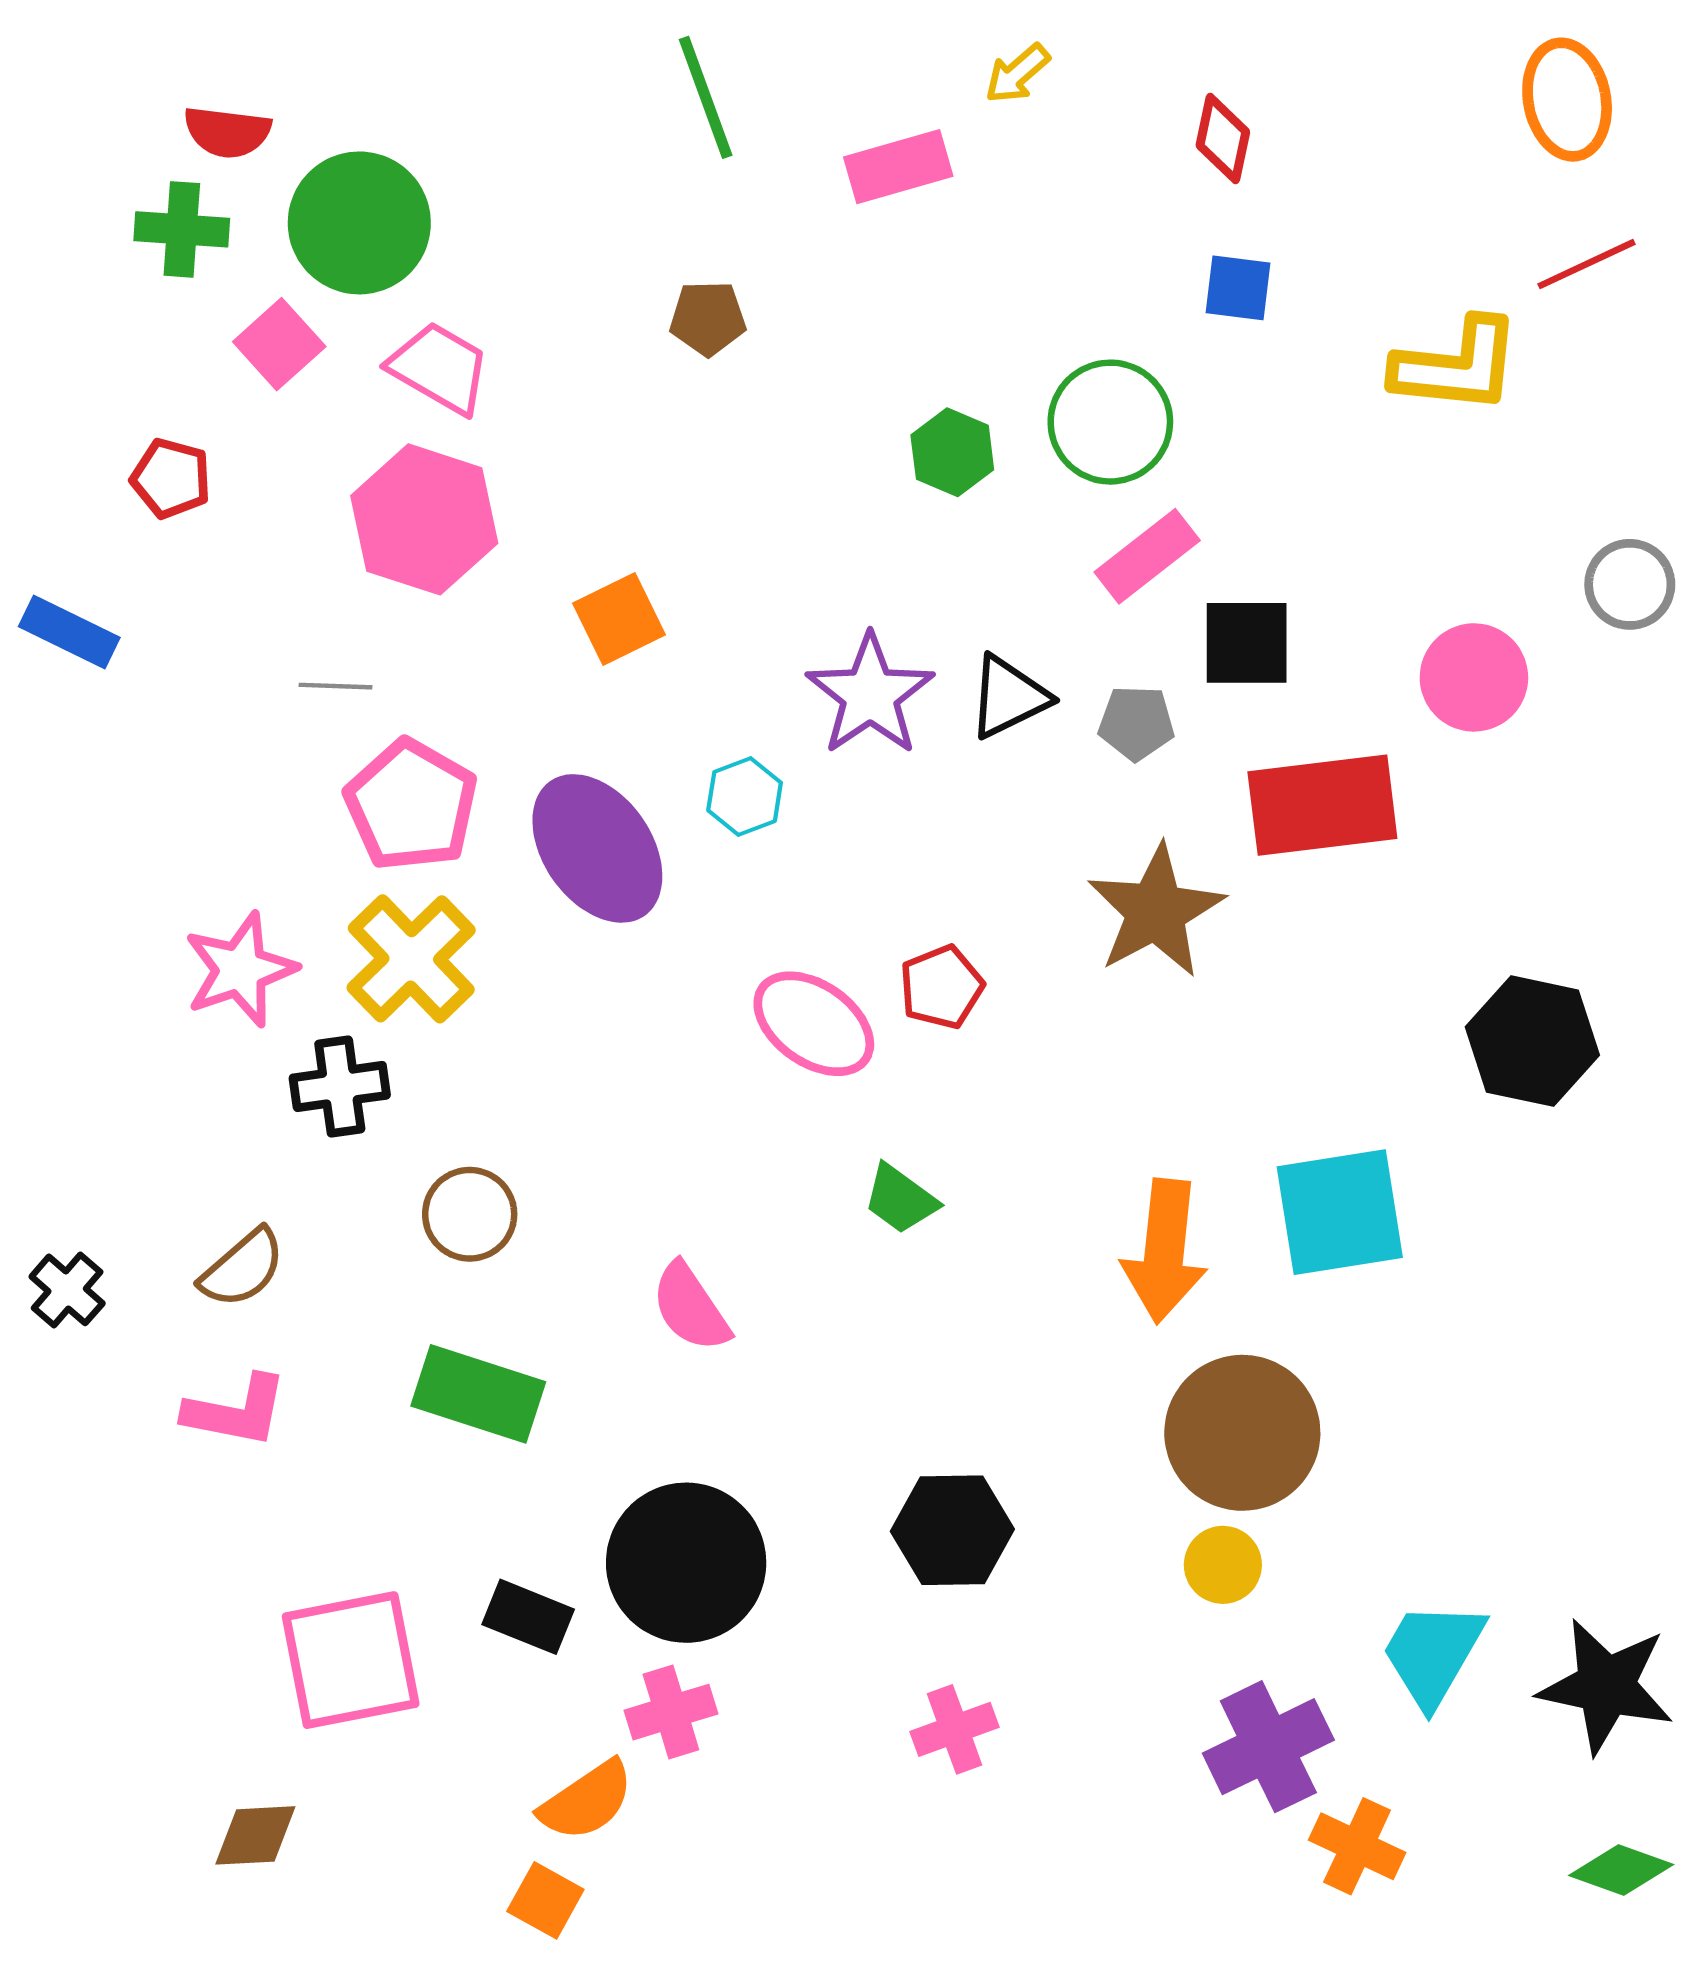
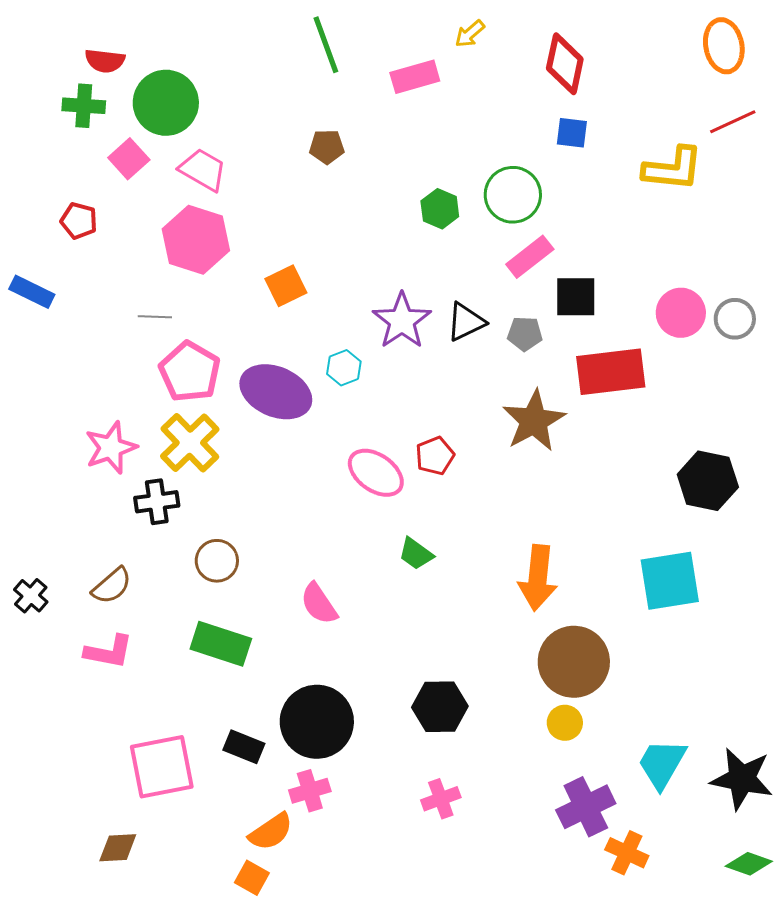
red diamond: (1223, 139) -> (565, 64), size x1.5
gray circle: (1630, 584) -> (735, 319), moved
purple ellipse: (597, 848) -> (276, 392), turned -32
cyan square: (1340, 1212) -> (670, 581), moved

